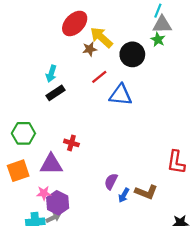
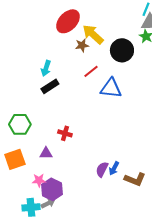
purple triangle: (51, 164) -> (46, 153), size x0.6
blue arrow: (124, 195) -> (114, 168), moved

